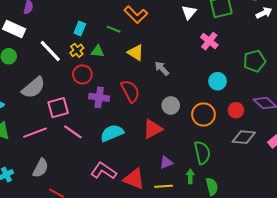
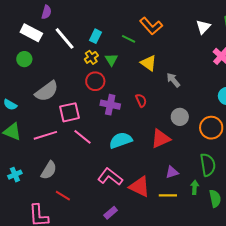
white line: (50, 51) -> (65, 38), moved
green triangle: (98, 51) -> (111, 60), turned 48
red semicircle: (130, 91) -> (141, 100), size x0.6

